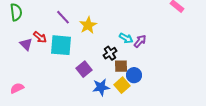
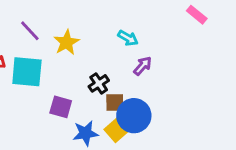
cyan arrow: (126, 38) -> (128, 38), moved
purple square: (84, 69) -> (61, 107), turned -35
blue circle: (134, 75) -> (134, 116), size x1.5

